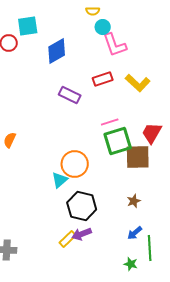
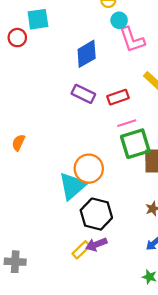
blue diamond: (57, 51) -> (87, 54), moved
red rectangle: (103, 79) -> (118, 97), moved
cyan triangle: (60, 180) -> (73, 186), size x1.6

